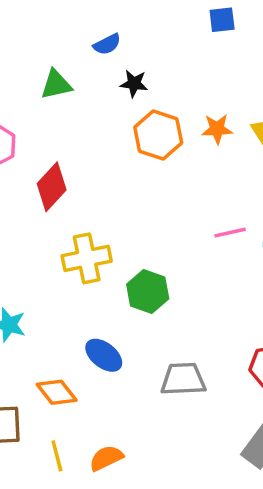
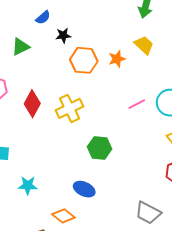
orange star: (217, 129) -> (117, 59), moved
yellow cross: (87, 258) -> (70, 108), moved
gray trapezoid: (183, 379) -> (148, 213), moved, turned -136

